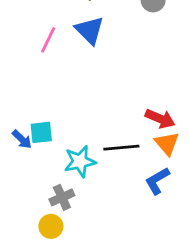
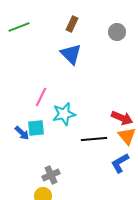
pink line: (48, 40) -> (41, 97), moved
cyan star: (80, 161) -> (64, 114), moved

